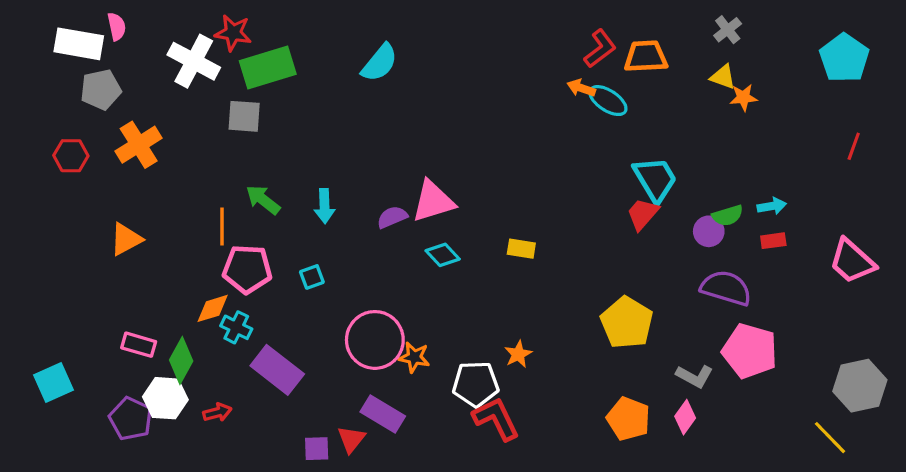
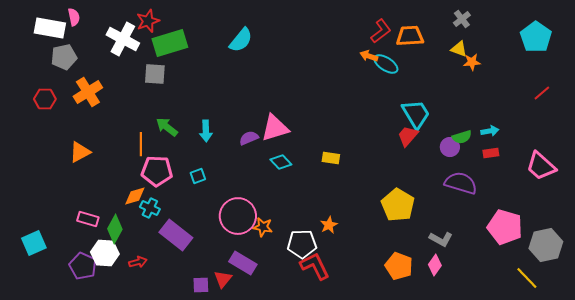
red star: (233, 33) -> (148, 21), turned -30
red line: (854, 146) -> (542, 93), turned 30
pink pentagon: (750, 351) -> (505, 227), moved

